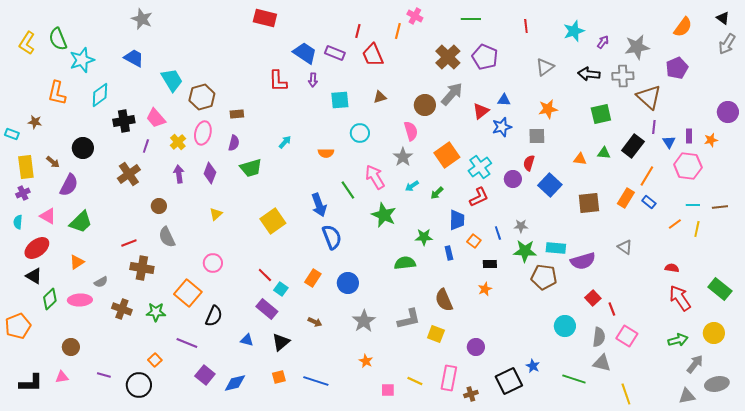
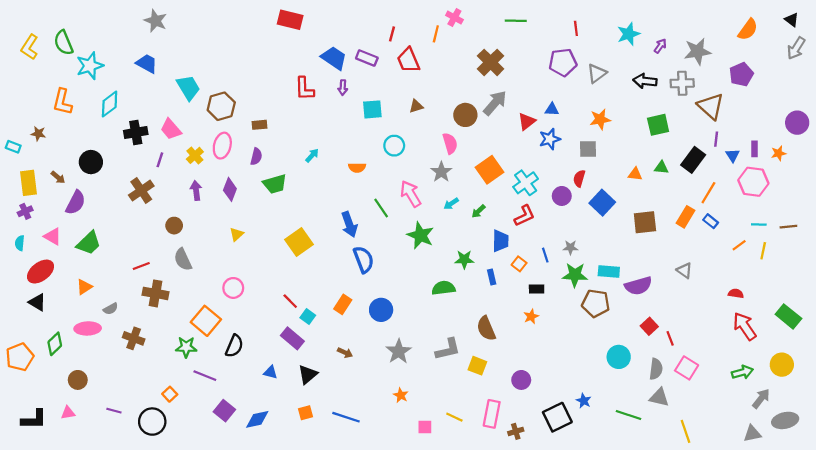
purple pentagon: (485, 57) -> (563, 62), moved, turned -30
green diamond: (50, 299) -> (55, 344), moved
green star: (156, 312) -> (186, 347), moved

